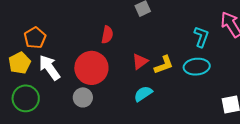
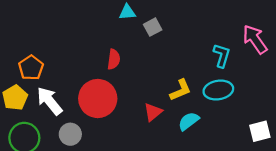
red triangle: (140, 62) -> (153, 112), moved
cyan semicircle: (143, 94) -> (189, 121), moved
gray circle: (83, 97) -> (70, 134), moved

